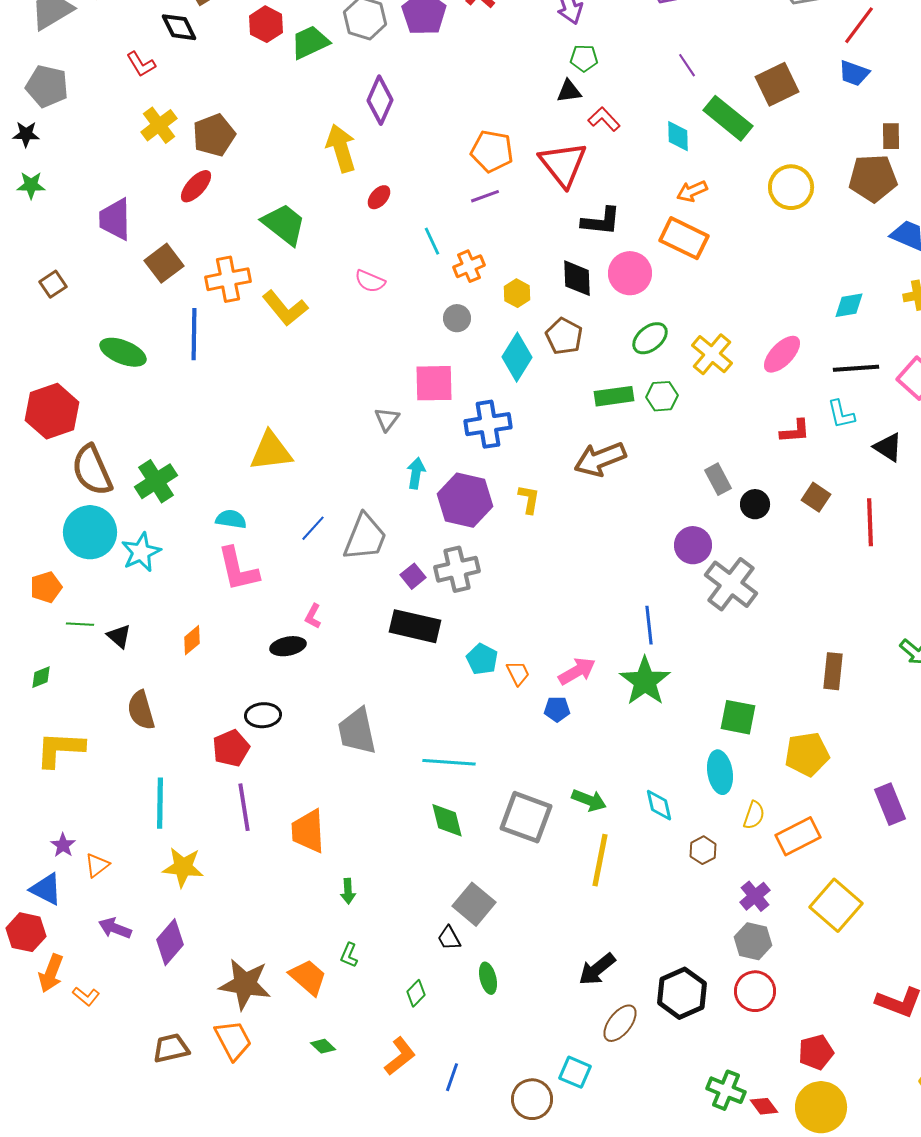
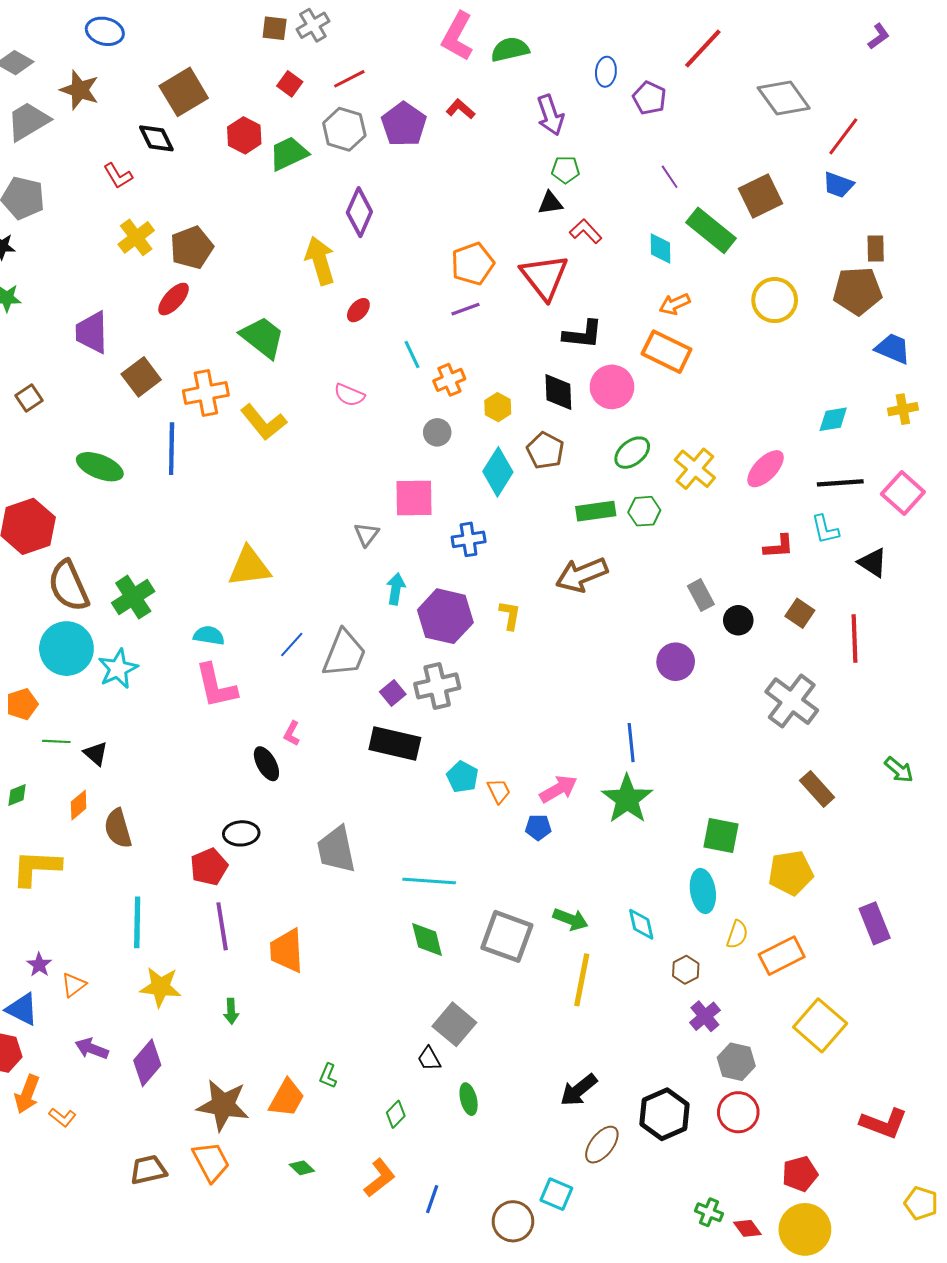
orange pentagon: (492, 151) -> (473, 264), turned -30
blue cross: (488, 424) -> (469, 539), size x0.7
gray cross: (731, 584) -> (792, 701), moved
orange diamond: (192, 640) -> (79, 805), moved
black ellipse: (288, 646) -> (266, 764), turned 72
brown rectangle: (833, 671) -> (817, 789), turned -48
green arrow: (348, 891) -> (231, 1011), moved
purple cross: (755, 896) -> (705, 1016), moved
orange trapezoid: (308, 977) -> (287, 1098), turned 78
green cross: (726, 1090) -> (709, 1212), size x0.7

